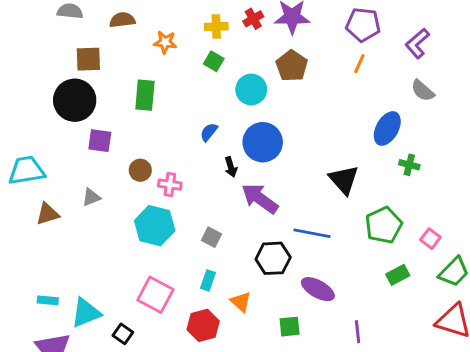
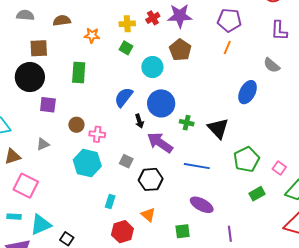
purple L-shape: (417, 43) -> (279, 31), moved, turned -45
blue semicircle: (209, 132) -> (124, 97), size x1.5
green cross: (409, 165) -> (187, 123), moved
gray square: (211, 237) -> (126, 161), moved
black hexagon: (273, 258) -> (151, 179), moved
cyan rectangle: (208, 280) -> (110, 201), moved
pink square: (155, 295) -> (26, 186), moved

